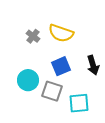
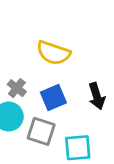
gray cross: (33, 36) -> (17, 88), moved

